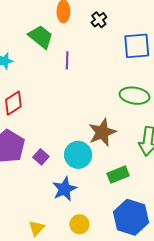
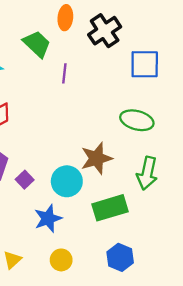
black cross: (99, 20) -> (105, 31), size x1.8
green rectangle: (118, 175) -> (110, 208), size x1.4
blue hexagon: (131, 217) -> (120, 257), size x0.7

